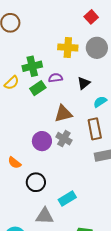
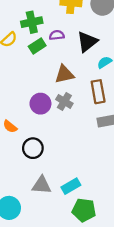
black triangle: (84, 83) -> (87, 42), size x1.5
cyan rectangle: (67, 199) -> (71, 186), moved

